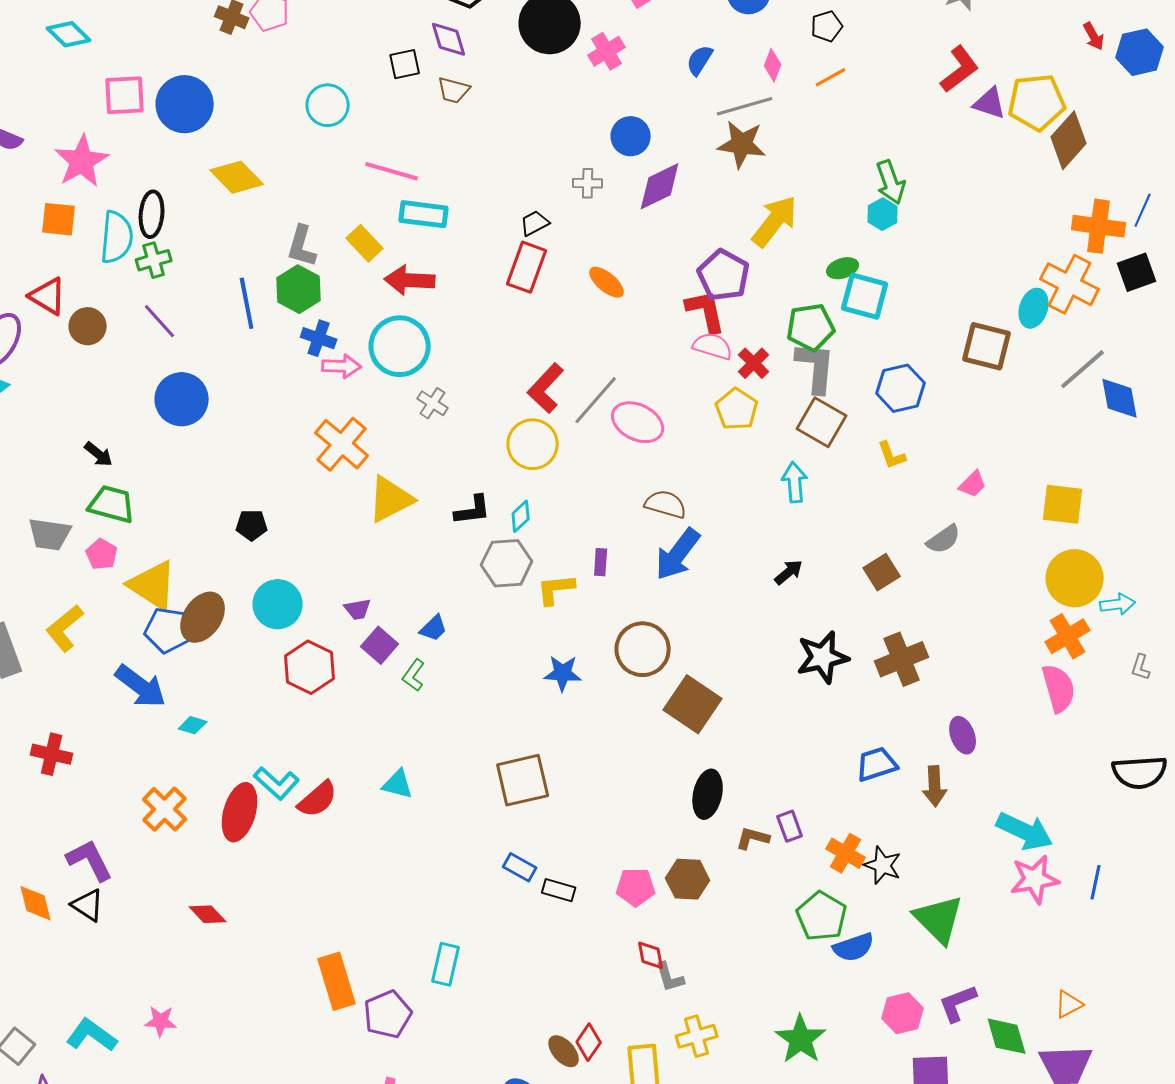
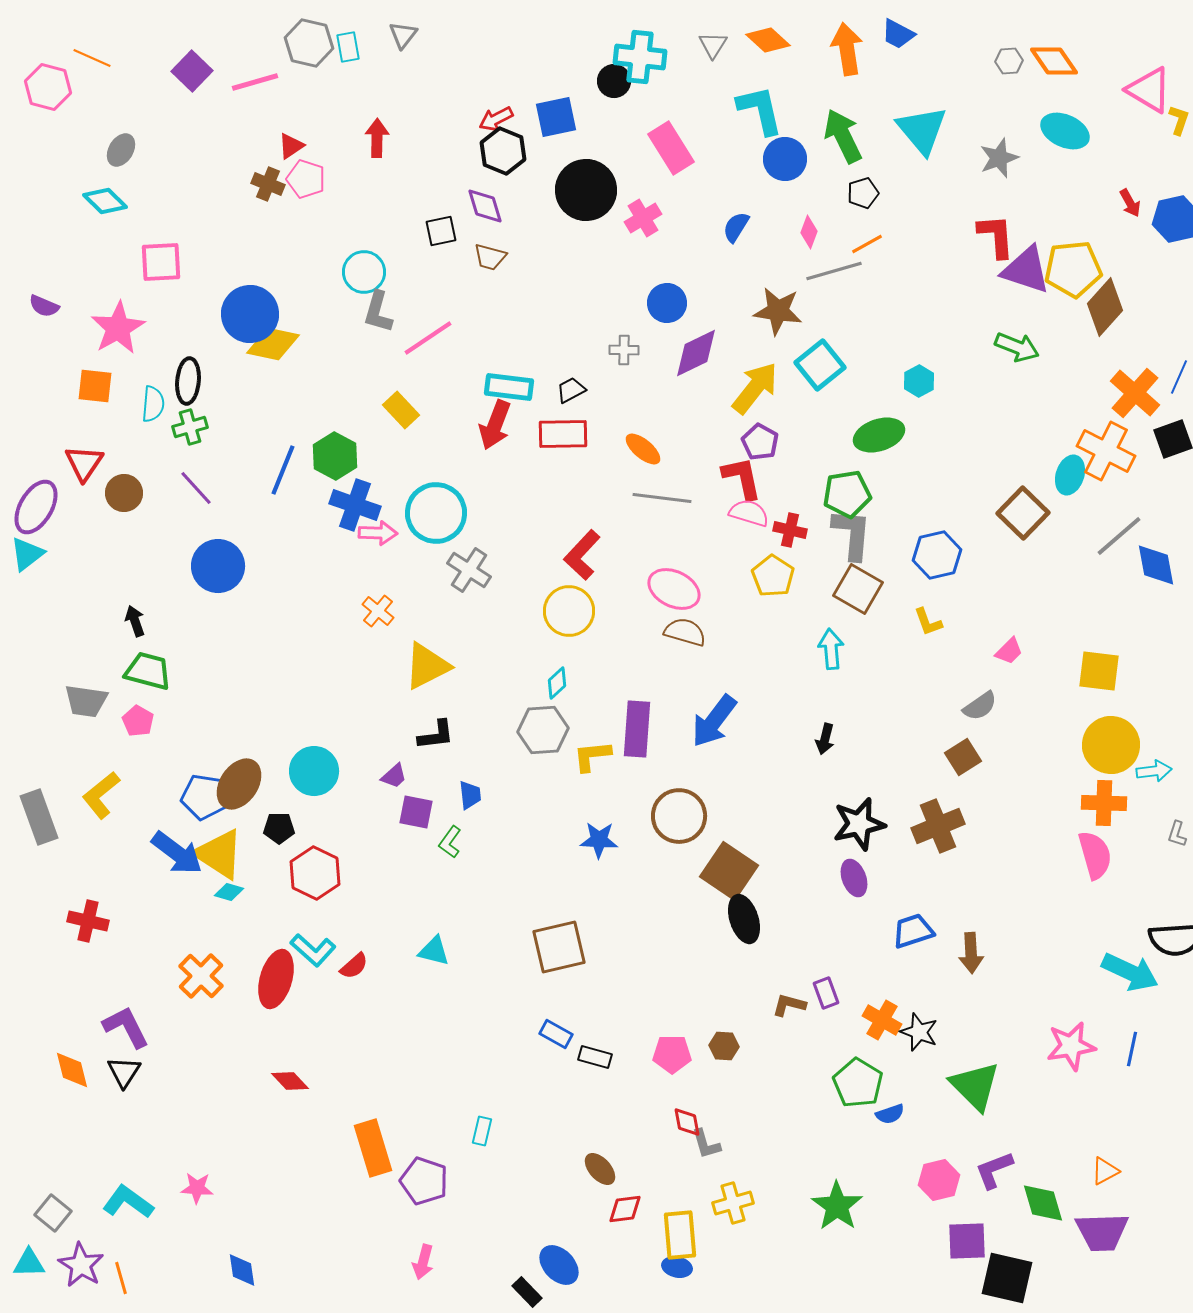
red L-shape: (960, 69) -> (996, 236), turned -57
purple triangle: (990, 103) -> (1026, 270), size x1.5
blue circle: (185, 104) -> (250, 314), moved
gray line: (745, 106) -> (834, 271), moved
pink line: (392, 171) -> (428, 338), turned -50
yellow diamond: (237, 177) -> (273, 344), turned -34
green arrow: (891, 182) -> (1017, 347), moved, turned -48
cyan rectangle: (424, 214) -> (509, 387), moved
yellow arrow: (775, 221) -> (755, 388), moved
orange cross: (1099, 226) -> (1135, 393), turned 33
cyan semicircle: (117, 237) -> (153, 404), size x0.7
gray L-shape: (302, 246) -> (378, 312), moved
red rectangle: (527, 267) -> (563, 434), turned 69
green ellipse: (843, 268) -> (879, 435), size x1.6
purple pentagon: (724, 275) -> (760, 442), size x0.7
red arrow: (410, 280) -> (495, 425), moved, turned -72
red triangle: (48, 296) -> (84, 463), turned 33
cyan square: (865, 296) -> (820, 365), moved, turned 36
blue line: (247, 303) -> (283, 470), turned 33
blue cross: (319, 338) -> (355, 505), size x1.4
brown square: (987, 346) -> (1023, 513), turned 30
red cross: (754, 363) -> (790, 530), turned -32
gray line: (596, 400) -> (662, 498), moved, turned 56
gray cross: (433, 403) -> (469, 570), size x1.4
orange cross: (342, 444) -> (378, 611), size x0.6
black arrow: (99, 454) -> (135, 621), turned -148
brown semicircle: (666, 504) -> (685, 632), moved
black L-shape: (473, 510) -> (436, 735), moved
black pentagon: (252, 525) -> (279, 828), moved
purple rectangle: (601, 562) -> (637, 729), size x2.0
black arrow: (789, 572) -> (825, 739), turned 144
brown square: (882, 572) -> (963, 757), moved
yellow triangle: (153, 585) -> (219, 854), moved
purple trapezoid: (358, 609) -> (394, 776), turned -32
blue trapezoid: (434, 628) -> (470, 795), turned -52
orange cross: (1068, 636) -> (1104, 803), turned 33
purple square: (380, 645) -> (416, 812), turned -30
red hexagon: (310, 667) -> (315, 873), moved
purple ellipse: (963, 735) -> (854, 878), moved
black ellipse: (708, 794) -> (744, 919), moved, turned -30
red semicircle: (318, 799) -> (354, 966), size x0.7
cyan arrow: (1025, 831) -> (1130, 972), moved
brown hexagon: (688, 879) -> (724, 1046), size x0.7
black triangle: (88, 905) -> (124, 1072), turned 30
red diamond: (208, 914) -> (290, 1081), moved
blue semicircle: (854, 947) -> (890, 1114), size x0.7
cyan rectangle: (446, 964) -> (482, 1131), size x0.7
purple pentagon: (388, 1014) -> (424, 1181), turned -30
red diamond: (589, 1042) -> (625, 1209), turned 48
brown ellipse: (564, 1051) -> (600, 1169), moved

